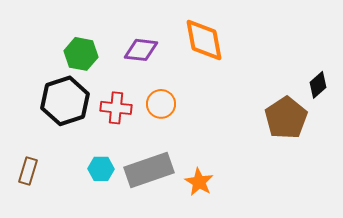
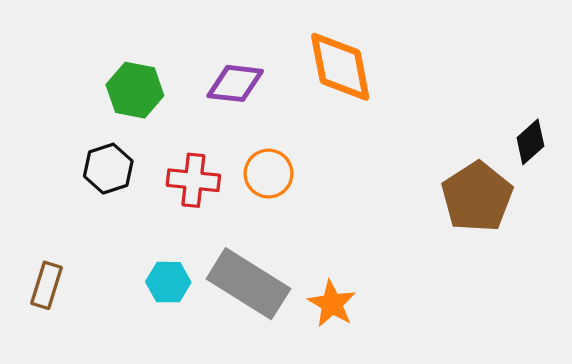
black hexagon: (65, 101) -> (108, 169), size x0.6
gray rectangle: (149, 170) -> (248, 284), turned 51

